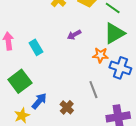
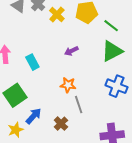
orange star: (100, 55) -> (68, 85), moved
gray line: (93, 90) -> (79, 105), moved

